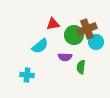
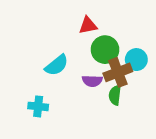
red triangle: (53, 24) -> (88, 25), moved
brown cross: (87, 29) -> (118, 72), moved

